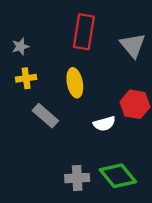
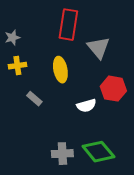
gray triangle: (133, 45) -> (98, 48), moved
gray rectangle: (45, 116) -> (34, 99), size x0.7

